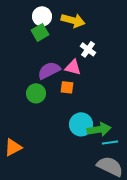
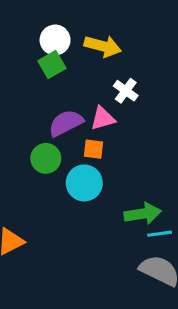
pink triangle: (73, 67) -> (103, 118), turned -30
cyan circle: (81, 124) -> (84, 183), moved

